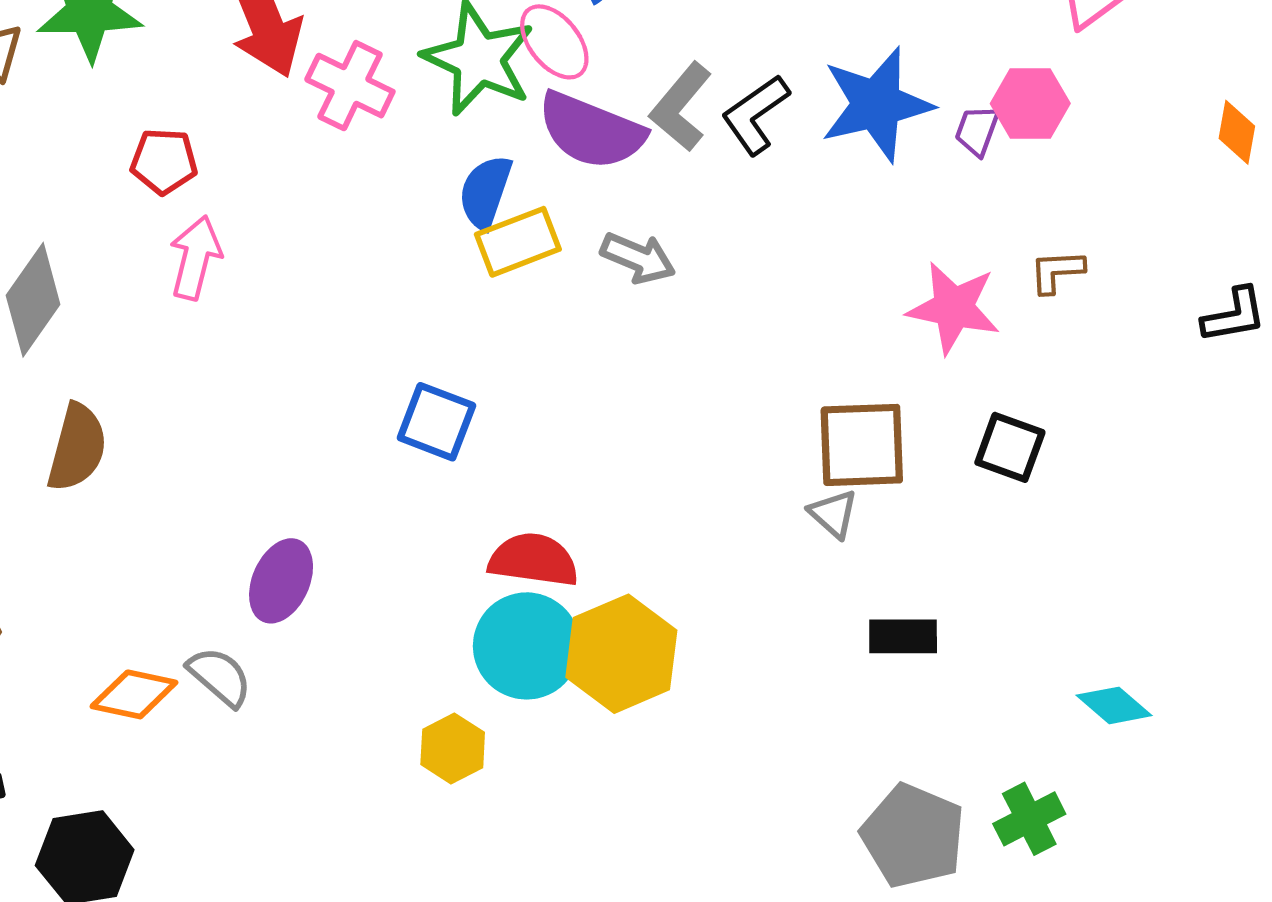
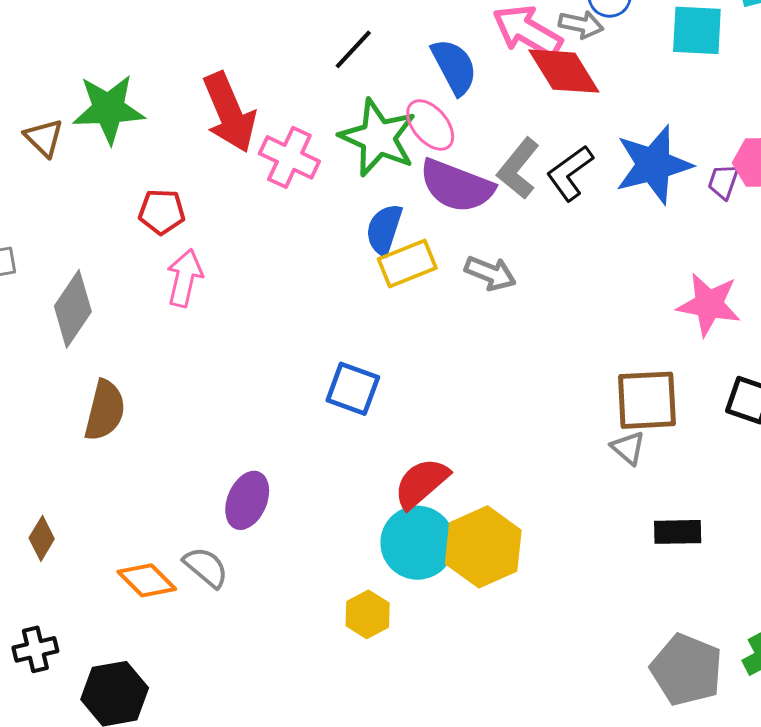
red semicircle: (533, 560) -> (421, 483), turned -48
orange diamond: (134, 694) -> (147, 580), turned 34

